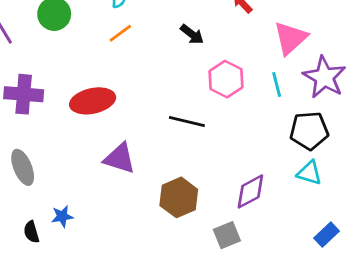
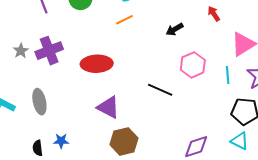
black arrow: (192, 34) -> (175, 29), turned 102
purple cross: (24, 94) -> (49, 51), turned -36
brown hexagon: (179, 197) -> (124, 141), moved

